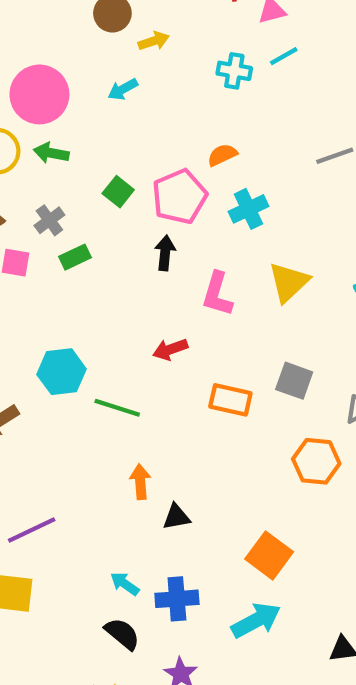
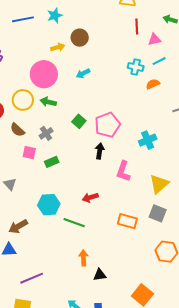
yellow arrow: (154, 41) -> (58, 47), moved
orange semicircle: (222, 155) -> (153, 84), moved
cyan cross: (249, 209) -> (148, 140), moved
green rectangle: (75, 257) -> (52, 162), moved
yellow triangle: (289, 282) -> (159, 184), moved
red arrow: (170, 349) -> (90, 197), moved

